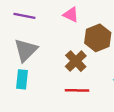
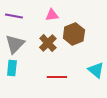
pink triangle: (71, 15) -> (52, 15), turned -32
brown cross: (76, 61) -> (48, 43), moved

